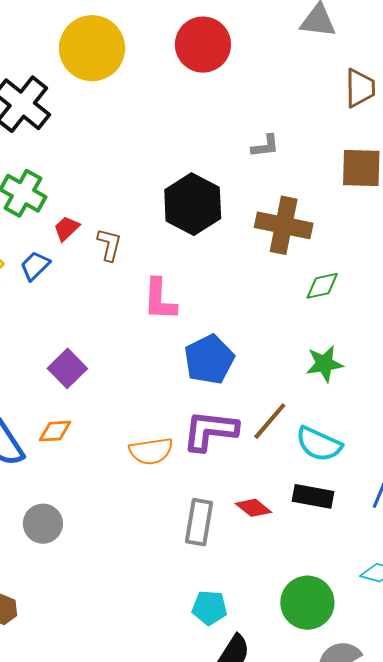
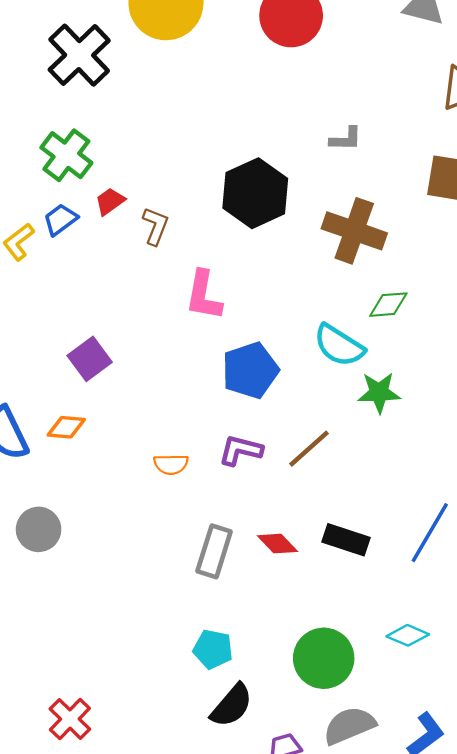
blue trapezoid: (35, 266) -> (60, 220), moved
purple L-shape: (210, 431) -> (241, 450), size x0.7
cyan semicircle: (319, 444) -> (339, 346), moved
orange semicircle: (151, 451) -> (171, 464), size x0.7

